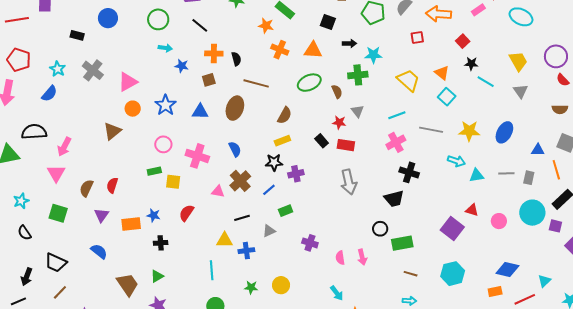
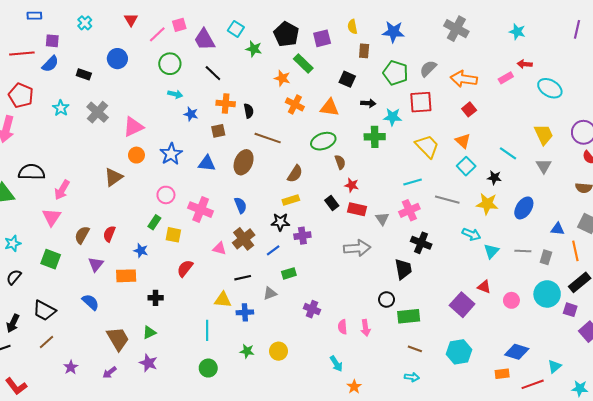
red square: (417, 38) -> (421, 102), moved, size x1.6
red square: (463, 41) -> (469, 109), moved
black star: (471, 64) -> (494, 178), moved
brown semicircle: (337, 92) -> (340, 162), moved
blue semicircle: (49, 94) -> (50, 64), moved
gray triangle: (357, 111) -> (382, 219), moved
green rectangle: (154, 171) -> (154, 222), turned -48
cyan triangle: (477, 176) -> (491, 251), turned -42
gray arrow: (349, 182) -> (357, 248), turned -85
black trapezoid: (394, 199) -> (403, 269), turned -90
blue star: (154, 215) -> (141, 251), moved
black semicircle: (24, 233) -> (14, 277), turned 70

